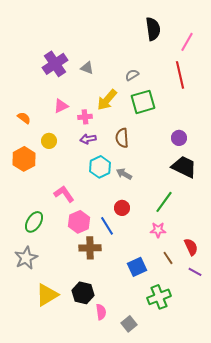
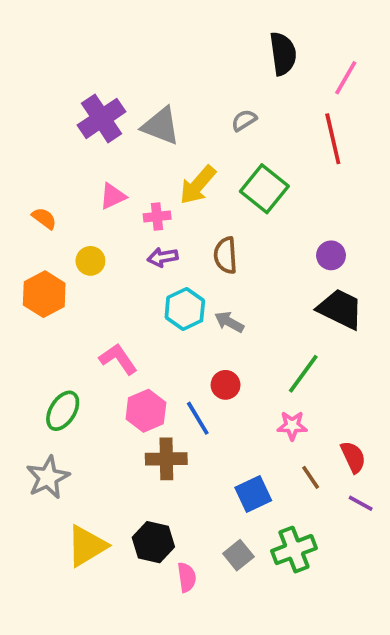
gray triangle: (87, 68) -> (161, 126), size x1.6
gray semicircle: (132, 75) -> (244, 120), moved
green square: (143, 102) -> (264, 189), turned -35
gray square: (129, 324) -> (238, 555), moved

